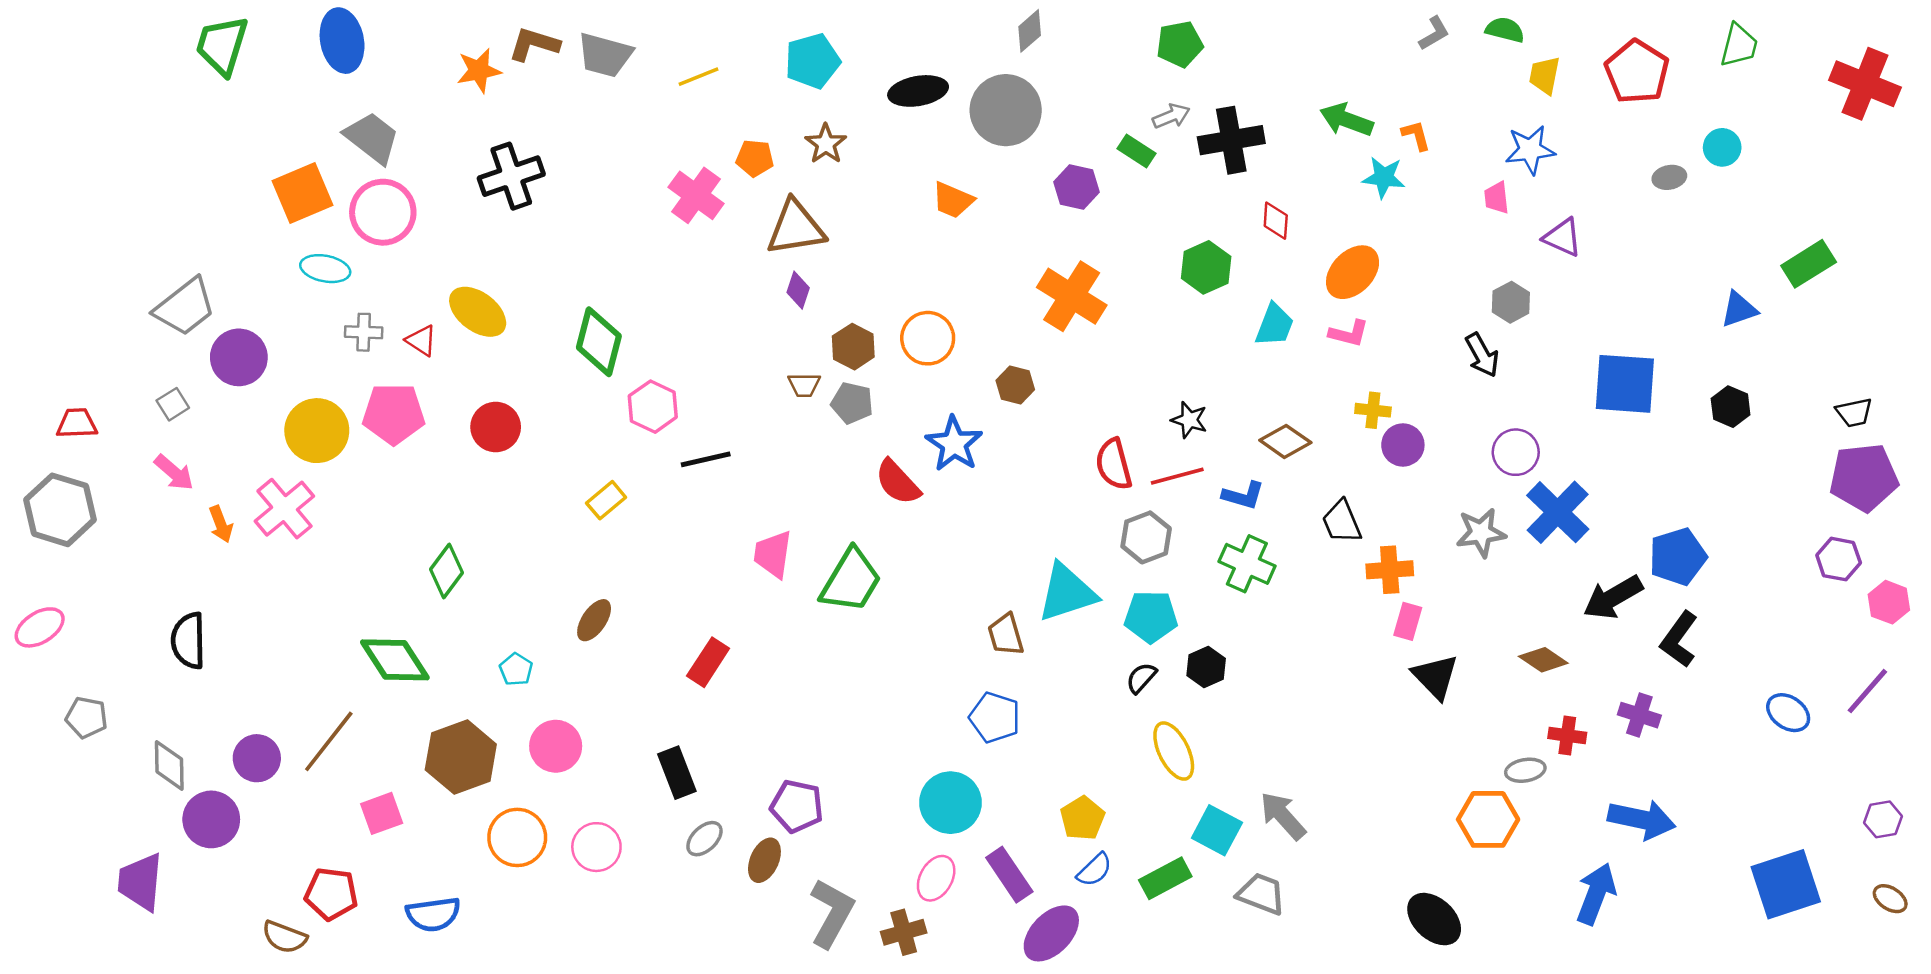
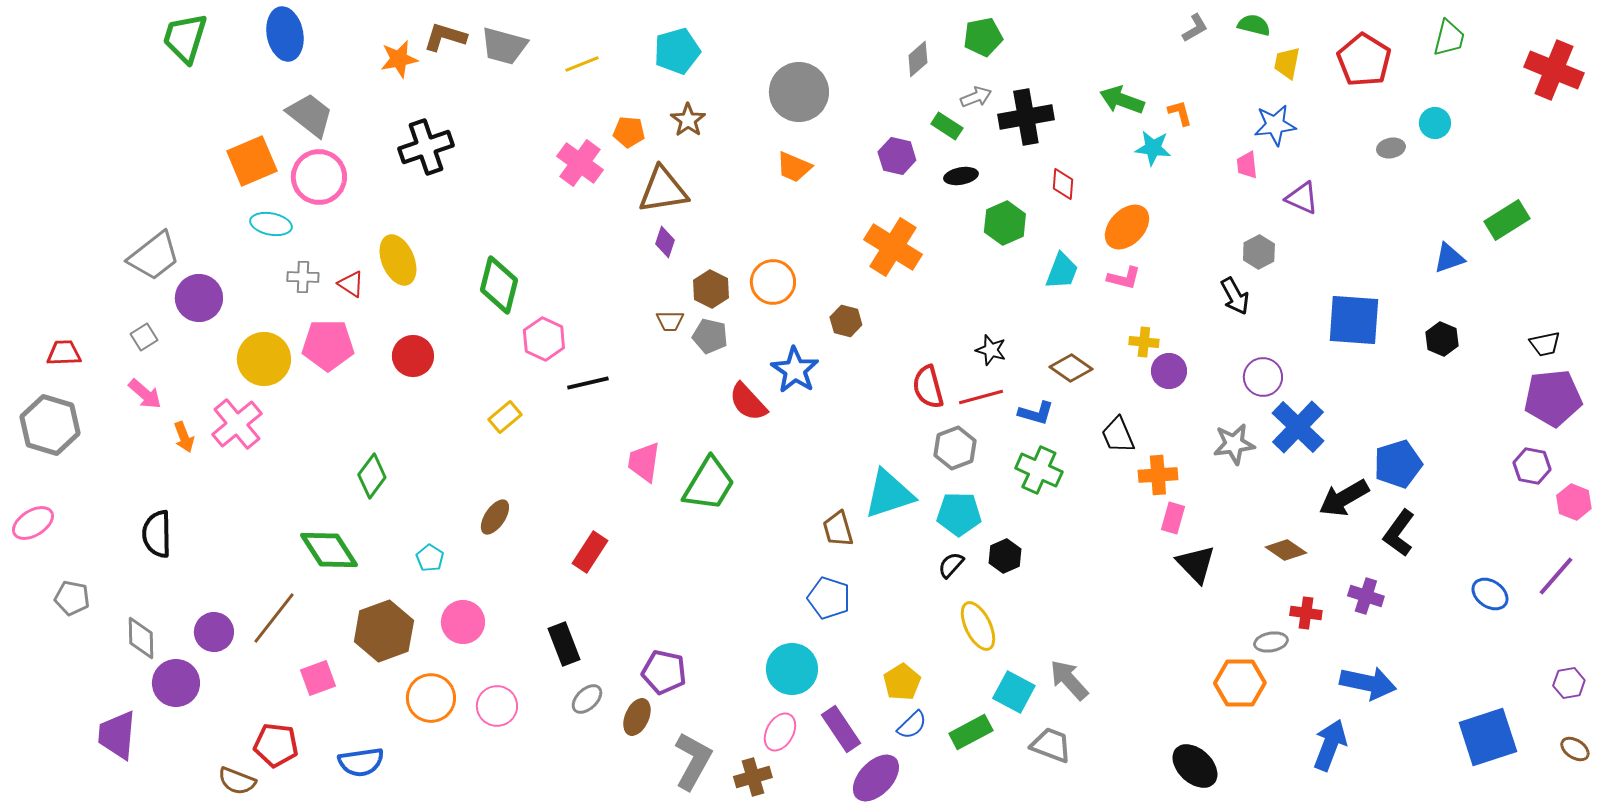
gray diamond: (1030, 31) -> (918, 59), moved
black ellipse: (918, 91) -> (961, 176), moved, size x0.7
gray circle: (1006, 110) -> (799, 92), moved
yellow ellipse: (478, 312) -> (398, 260), turned 30

